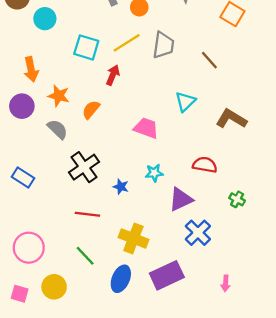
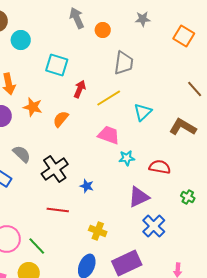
yellow line: (127, 43) -> (109, 98), moved
brown line: (209, 60) -> (195, 89), moved
gray semicircle: (58, 129) -> (22, 154), moved
cyan star: (154, 173) -> (127, 158), moved
yellow cross: (133, 238) -> (98, 231), size x0.7
green line: (85, 256) -> (37, 246), moved

